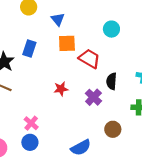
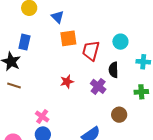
cyan circle: (111, 29) -> (120, 42), moved
blue rectangle: (29, 49) -> (24, 42), moved
red trapezoid: (89, 59) -> (91, 51), turned -100

